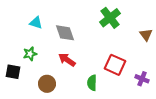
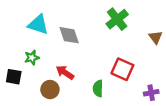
cyan triangle: (36, 23) -> (38, 25), size x1.5
red arrow: (67, 60) -> (65, 72), moved
purple cross: (142, 79) -> (151, 93), moved, turned -32

